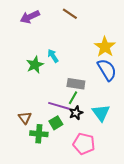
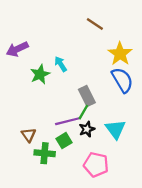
brown line: (70, 14) -> (95, 24), moved
purple arrow: (30, 17) -> (17, 49), moved
gray rectangle: (76, 84) -> (87, 96), turned 54
purple line: (59, 106) -> (67, 121), turned -30

